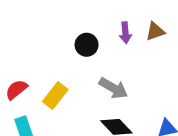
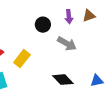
gray arrow: (113, 88) -> (67, 44), moved

